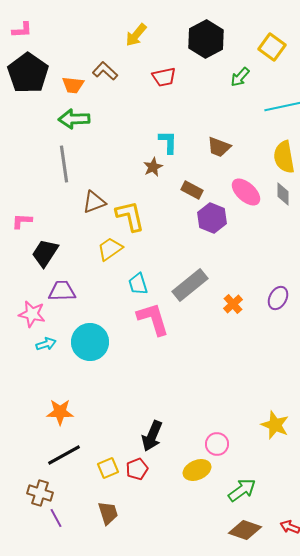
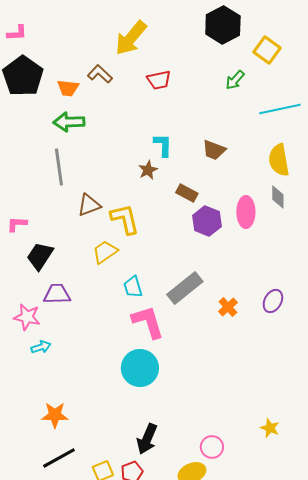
yellow arrow: (136, 35) -> (131, 38), size x1.5
black hexagon: (206, 39) -> (223, 25), moved
pink ellipse: (246, 192) -> (246, 212), moved, turned 48
cyan circle: (90, 342) -> (140, 368), moved
yellow star: (275, 425) -> (270, 428), size x0.7

